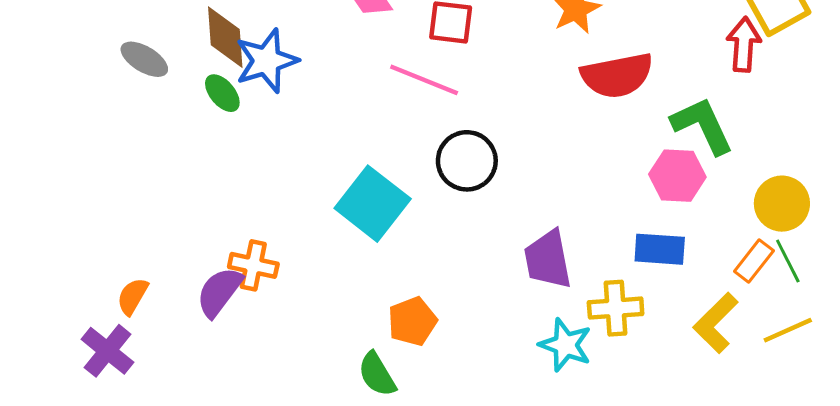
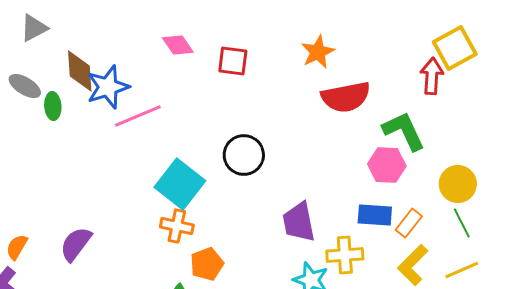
pink line: (424, 80) -> (138, 116), moved, turned -45
green ellipse: (222, 93) -> (53, 106), moved, turned 36
orange rectangle: (754, 261) -> (409, 223), moved
orange cross: (253, 265) -> (177, 226), moved

